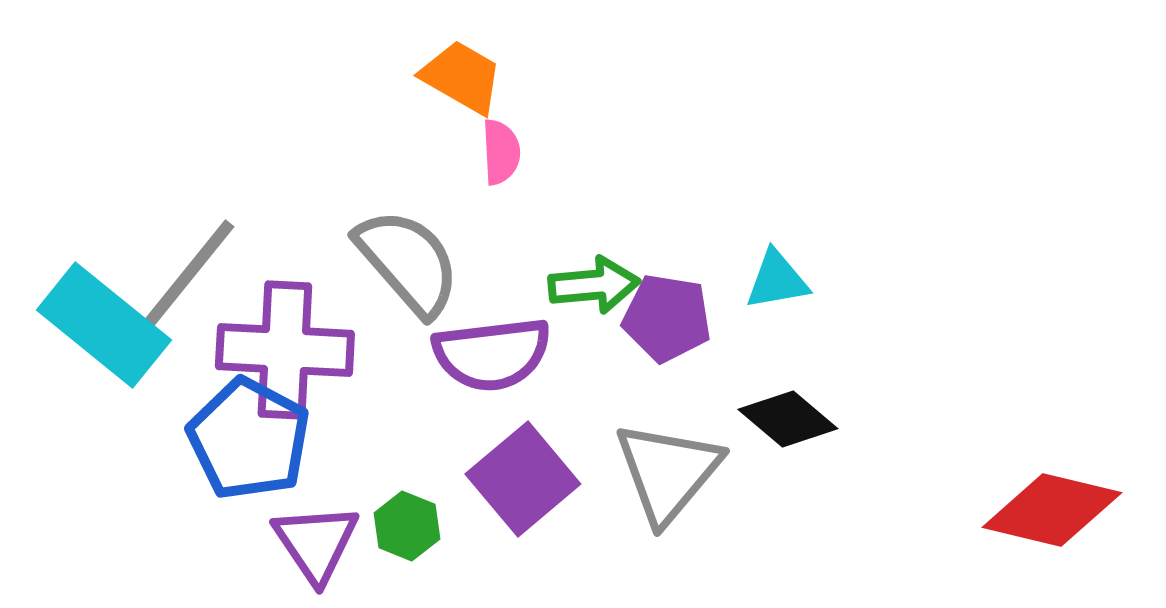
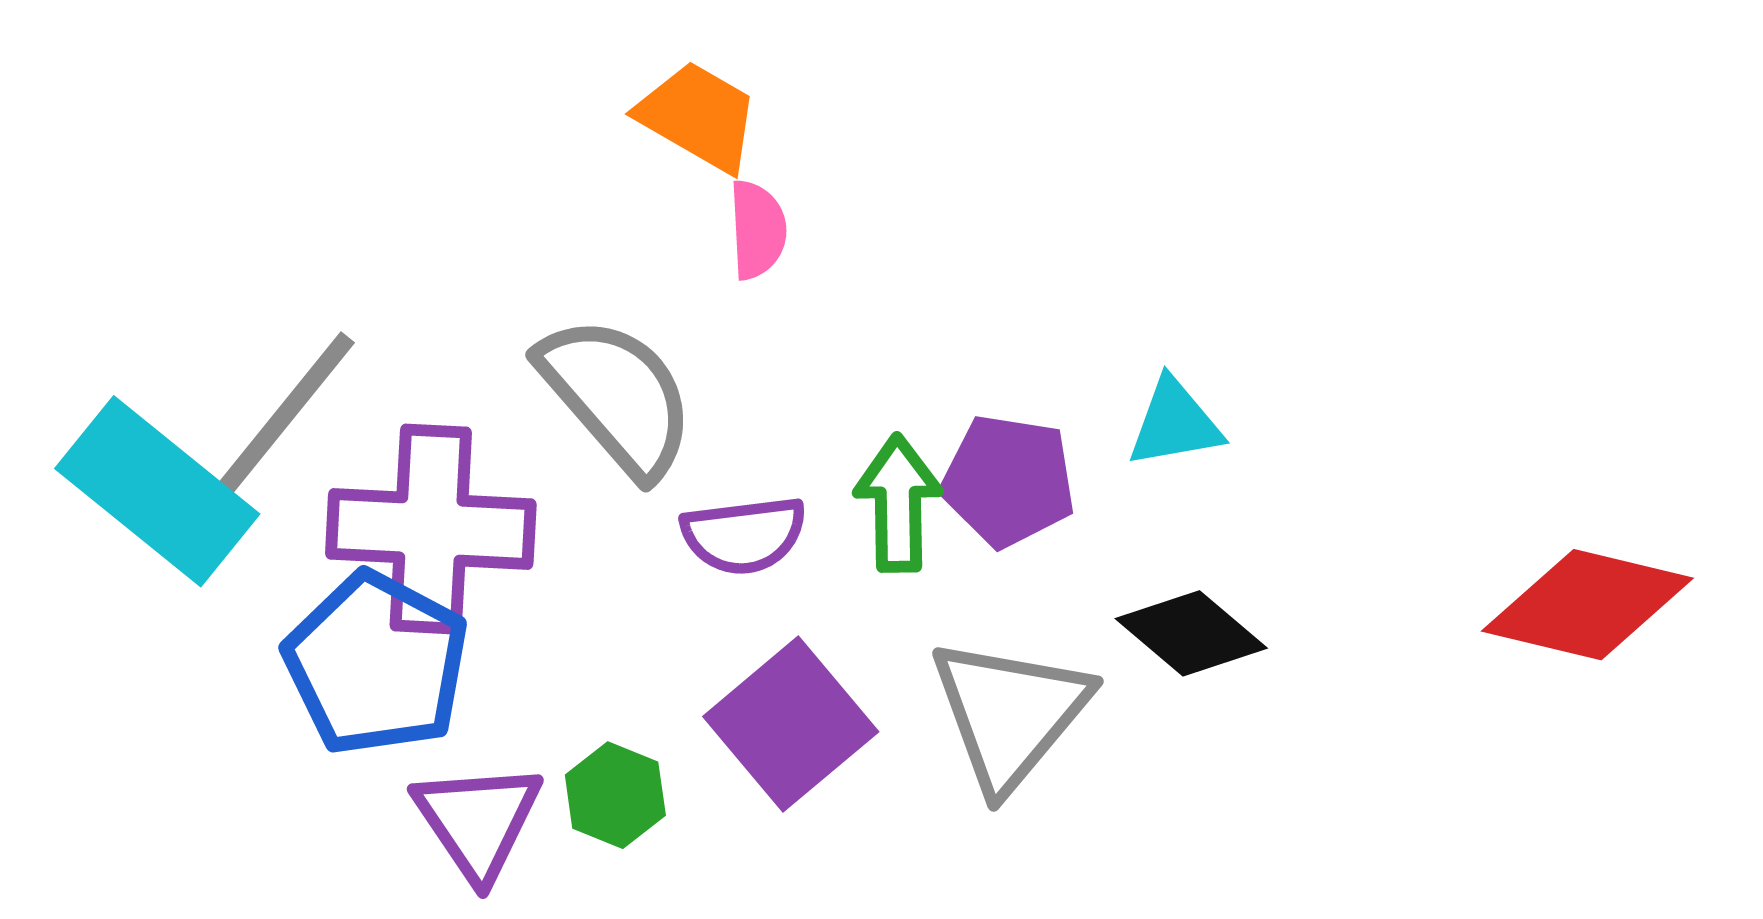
green arrow: (594, 285) -> (898, 503), moved, turned -86
purple semicircle: (492, 354) -> (744, 535), size x0.7
red diamond: (1052, 510) -> (1587, 605), moved

